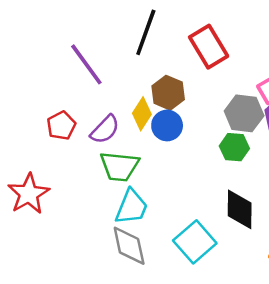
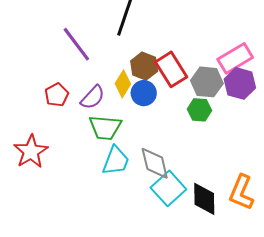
red rectangle: (209, 47) -> (171, 69), moved
black diamond: (240, 209) -> (204, 199), moved
gray diamond: (129, 246) -> (155, 163), moved

